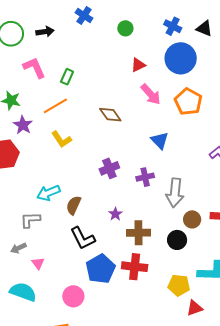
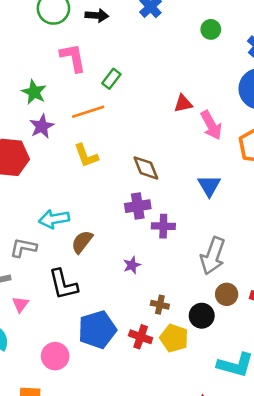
green circle: (125, 28) -> (211, 29), moved
red triangle: (138, 65) -> (183, 104), moved
brown diamond: (110, 115) -> (146, 168), moved
purple cross: (145, 177) -> (163, 226), moved
brown cross: (138, 233) -> (160, 305), moved, size x0.6
black L-shape: (83, 238) -> (63, 284), moved
red cross: (135, 267) -> (141, 337), size x0.7
yellow pentagon: (179, 285) -> (174, 338), moved

